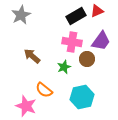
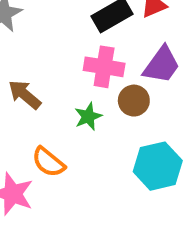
cyan hexagon: (82, 97) -> (158, 166), moved

